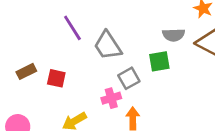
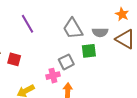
gray trapezoid: (108, 45) -> (73, 29), moved

